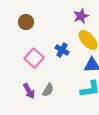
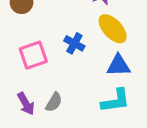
pink square: (34, 58) -> (33, 55), turned 30

